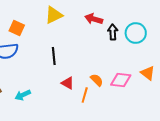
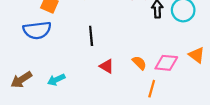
orange line: (85, 95) -> (152, 89), moved

